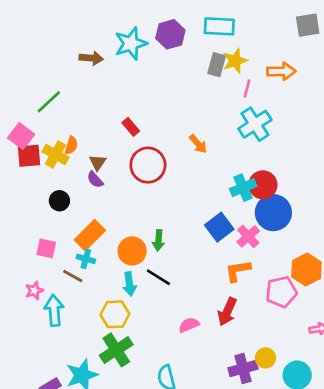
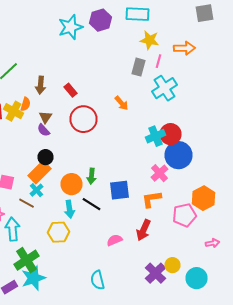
brown arrow: (91, 58) -> (40, 85), moved, turned 90
yellow star: (235, 61) -> (150, 40), turned 30
gray rectangle: (217, 65) -> (138, 67), moved
black circle: (59, 201) -> (46, 157), moved
blue square: (219, 227) -> (120, 190), moved, turned 30
cyan cross: (86, 259) -> (36, 190), turned 32
green cross: (116, 350) -> (26, 260), moved
purple cross: (243, 368) -> (156, 273), turned -30

